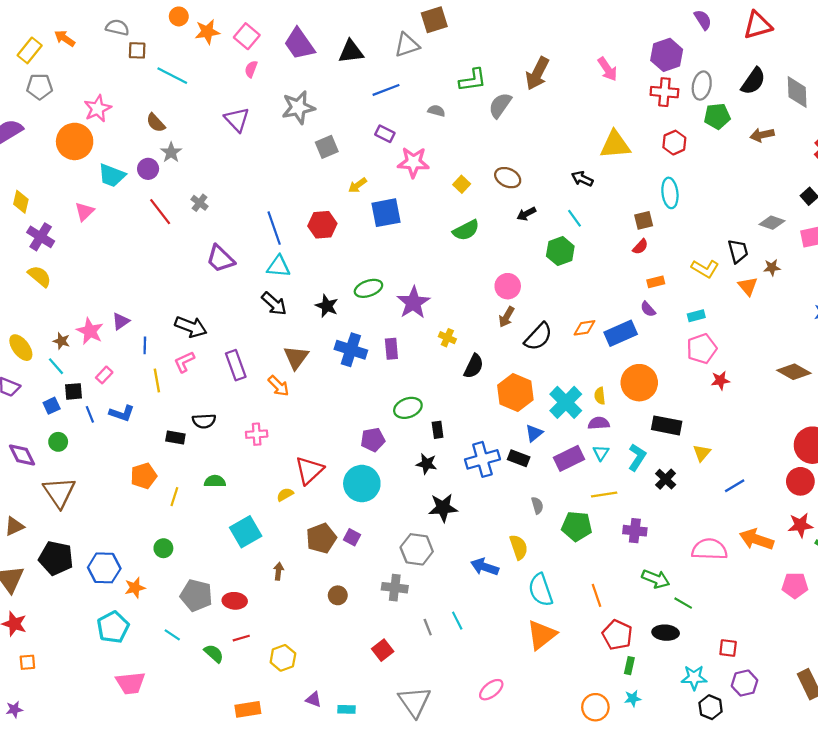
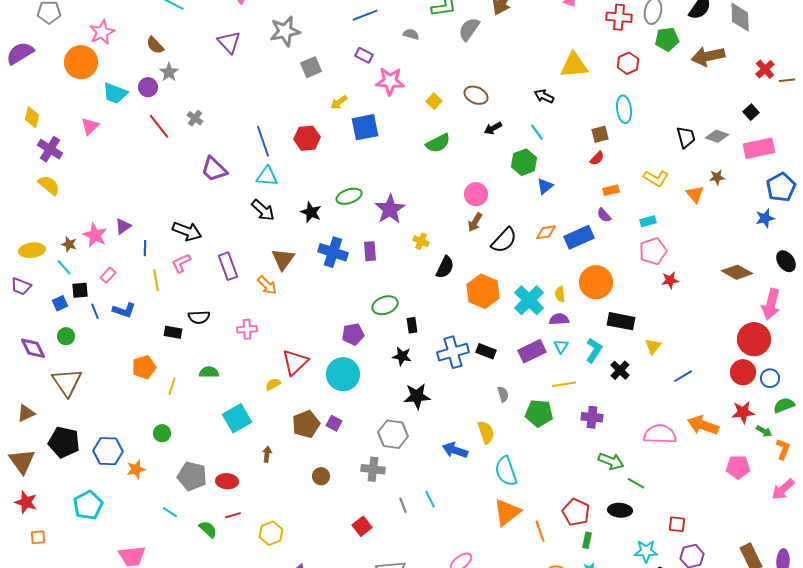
brown arrow: (762, 135) -> (708, 56), size x1.5
black trapezoid: (738, 251) -> (686, 137), moved
yellow ellipse: (21, 348) -> (32, 250), turned -60
blue triangle: (534, 433) -> (545, 186), moved
orange line: (596, 595) -> (540, 531), moved
cyan pentagon: (113, 627) -> (88, 505), moved

